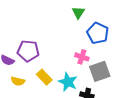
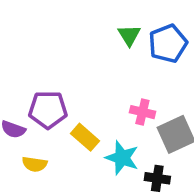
blue pentagon: (98, 33) -> (168, 43), moved, turned 30
yellow rectangle: (44, 77) -> (85, 137), moved

